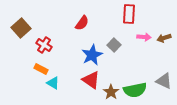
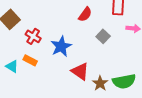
red semicircle: (82, 23) -> (85, 14), moved
blue star: (92, 55) -> (61, 46), moved
cyan triangle: (53, 83) -> (12, 66), moved

